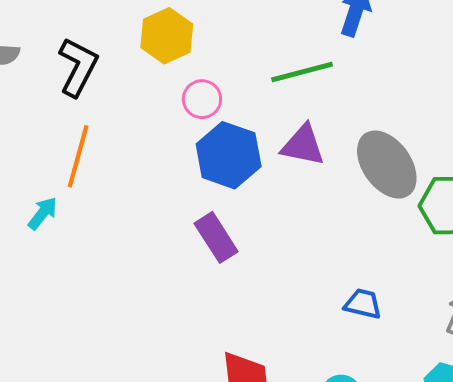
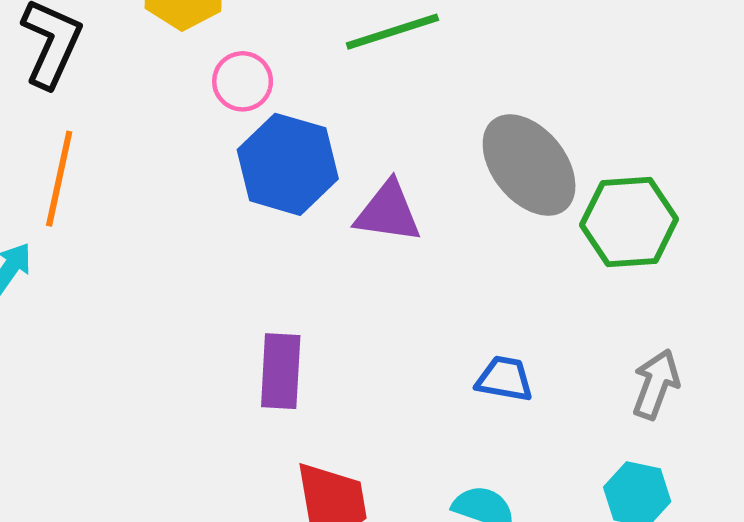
purple triangle: (303, 145) -> (388, 212), moved
purple rectangle: (216, 237) -> (281, 371), moved, turned 39

